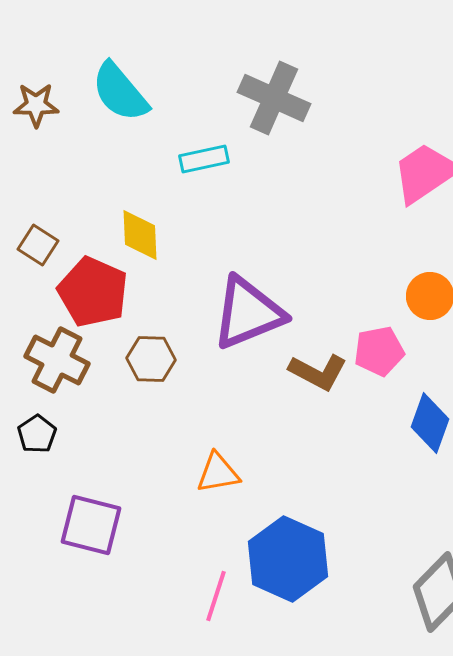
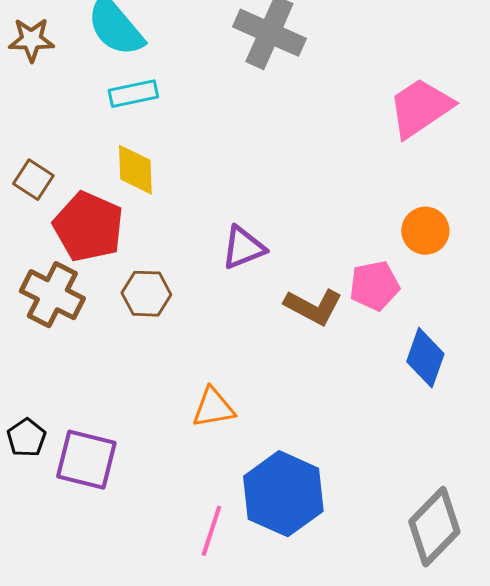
cyan rectangle: (204, 159) -> (133, 94), moved
purple triangle: (248, 313) -> (243, 248), size x0.6
black pentagon: (37, 434) -> (26, 438), moved

